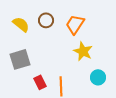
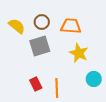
orange trapezoid: (75, 24) -> (71, 26), turned 60
gray square: (20, 59) -> (40, 46), moved

